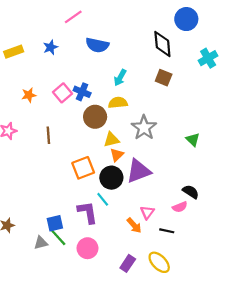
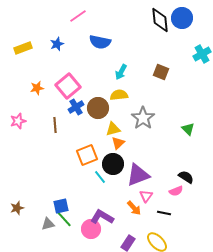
black diamond: (162, 44) -> (160, 20), moved
blue cross: (82, 92) -> (76, 107), moved, turned 35
pink square: (62, 93) -> (68, 86), size x1.4
purple triangle: (139, 171) -> (138, 175), moved
cyan line: (103, 199) -> (100, 177), moved
purple L-shape: (87, 212) -> (102, 217), moved, turned -50

